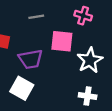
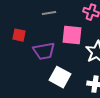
white square: (22, 88) -> (60, 77), moved

